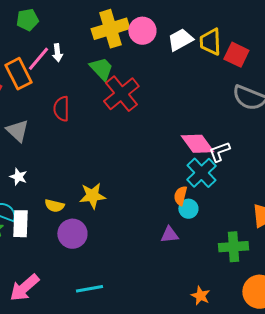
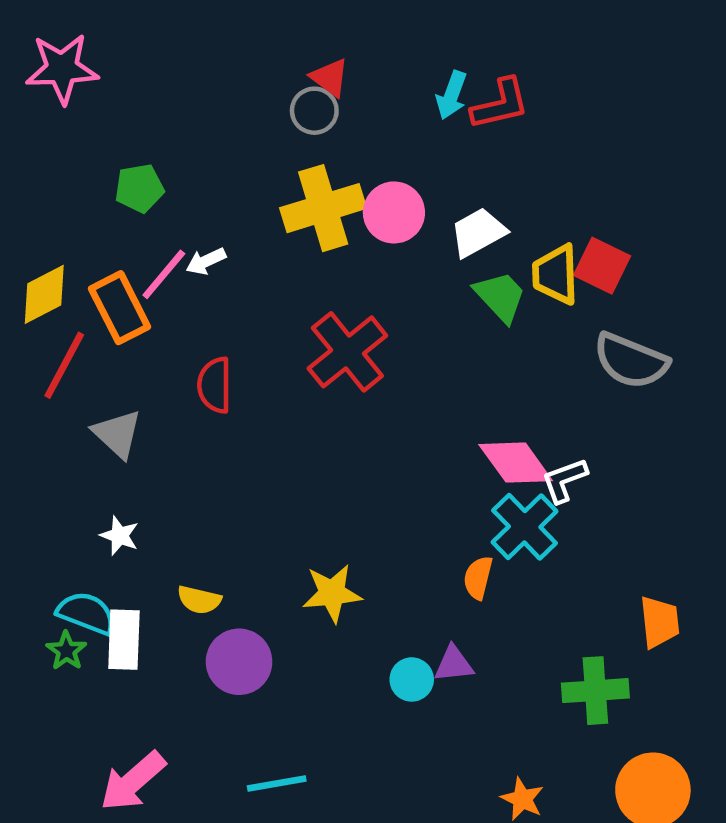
yellow trapezoid: (210, 42) -> (556, 274), moved
white arrow: (57, 53) -> (206, 261), turned 72
green trapezoid: (101, 69) -> (500, 297), moved
yellow star: (92, 196) -> (332, 593), moved
cyan circle: (188, 209) -> (412, 679), moved

